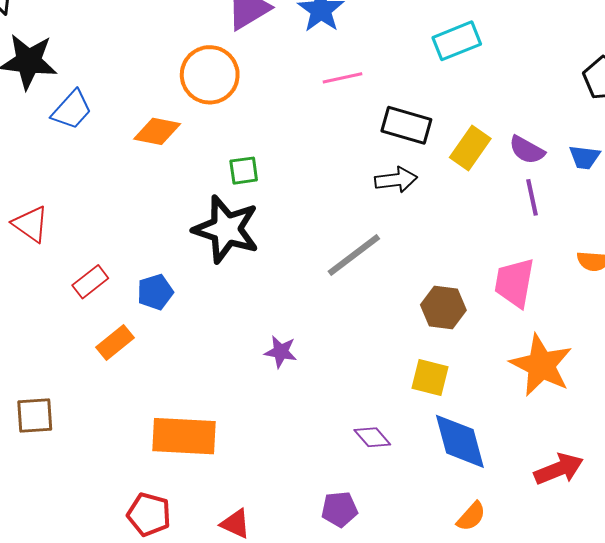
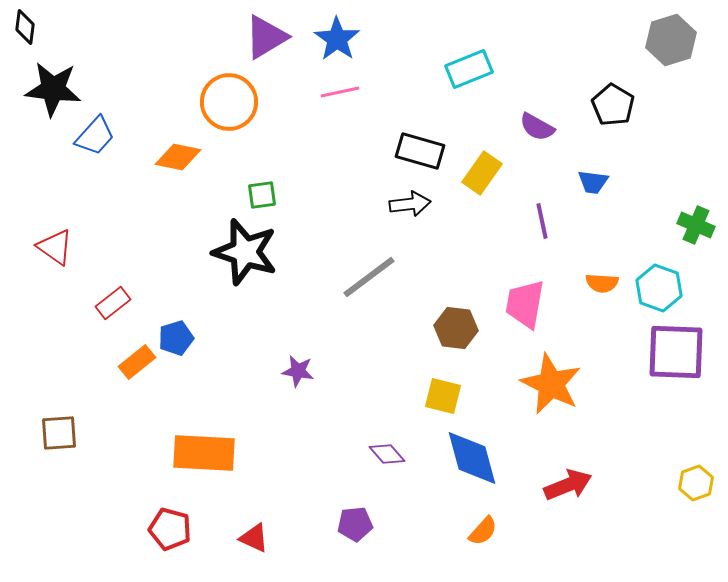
pink line: (343, 78) -> (340, 92), moved
purple semicircle: (527, 150) -> (537, 127), moved
blue pentagon: (155, 292) -> (176, 338), moved

